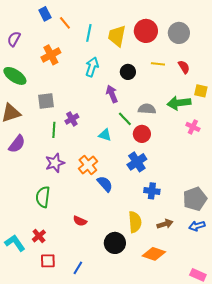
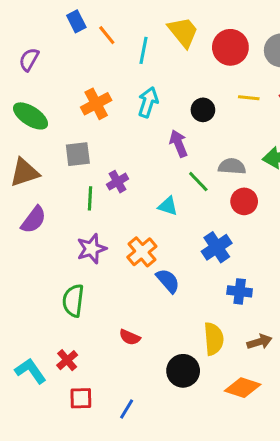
yellow trapezoid: (117, 36) -> (183, 32), moved, turned 130
orange cross: (51, 55) -> (96, 104), moved
red circle: (142, 134) -> (244, 201), moved

